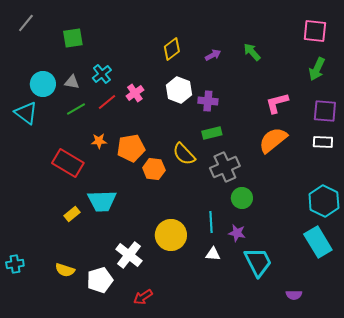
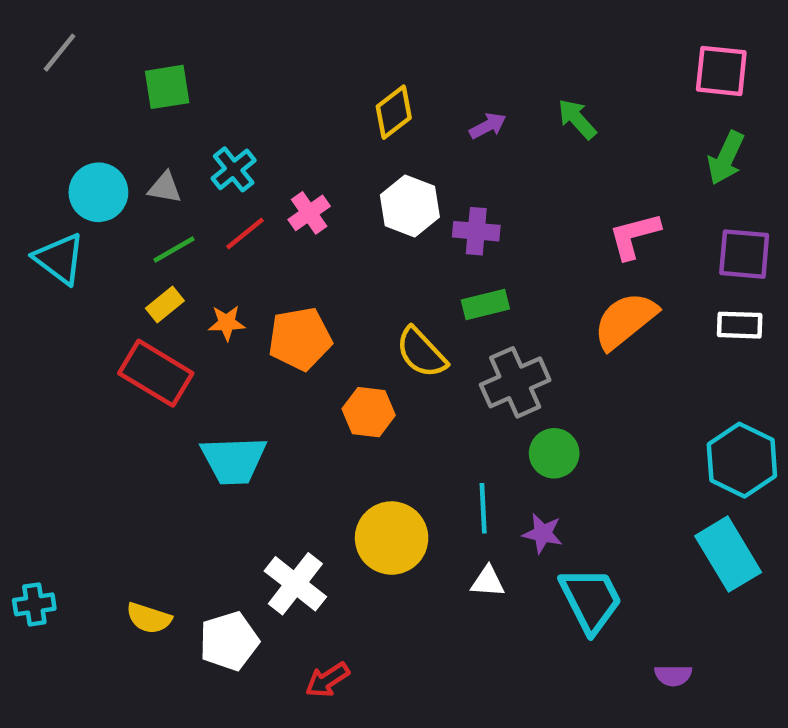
orange hexagon: (154, 169) -> (369, 412), moved
yellow rectangle: (72, 214) -> (165, 304), moved

